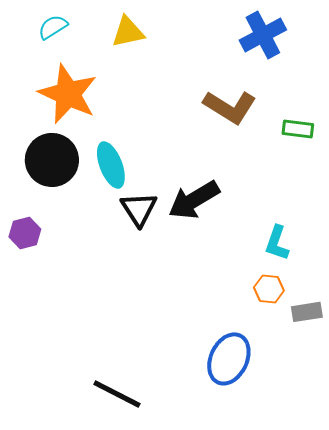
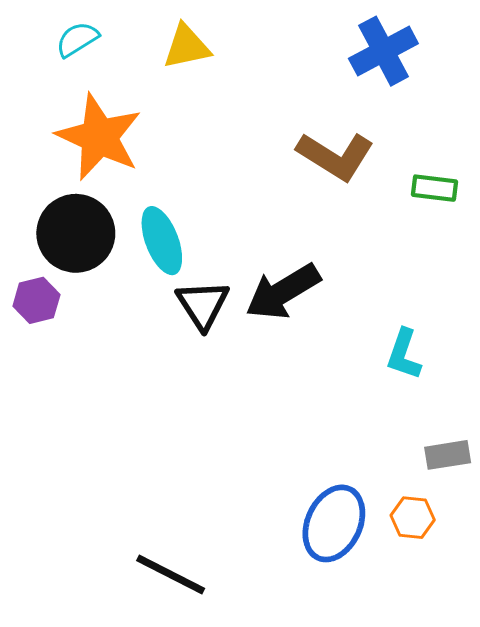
purple hexagon: (25, 233) -> (36, 300), moved
orange hexagon: (269, 289) -> (413, 518), moved

